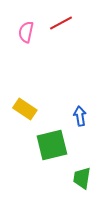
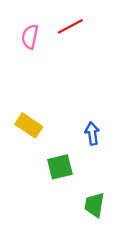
green square: (52, 145) -> (60, 167), size x0.7

